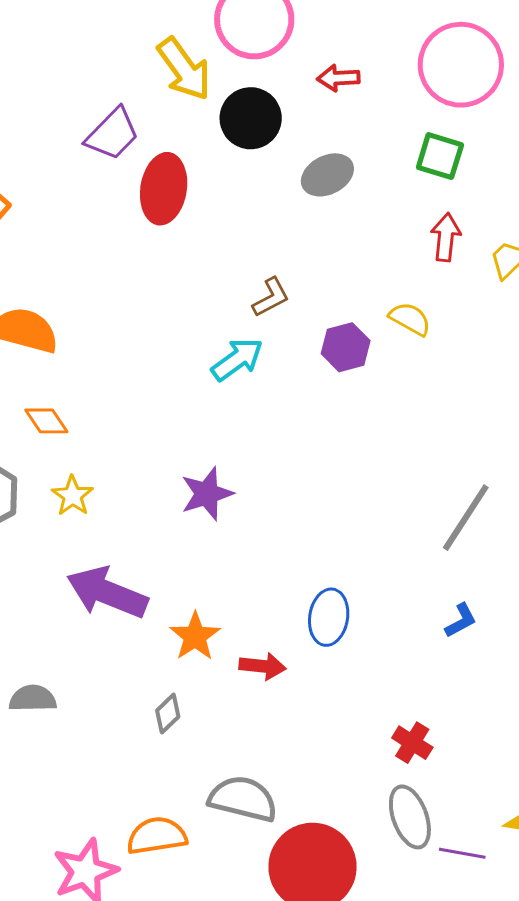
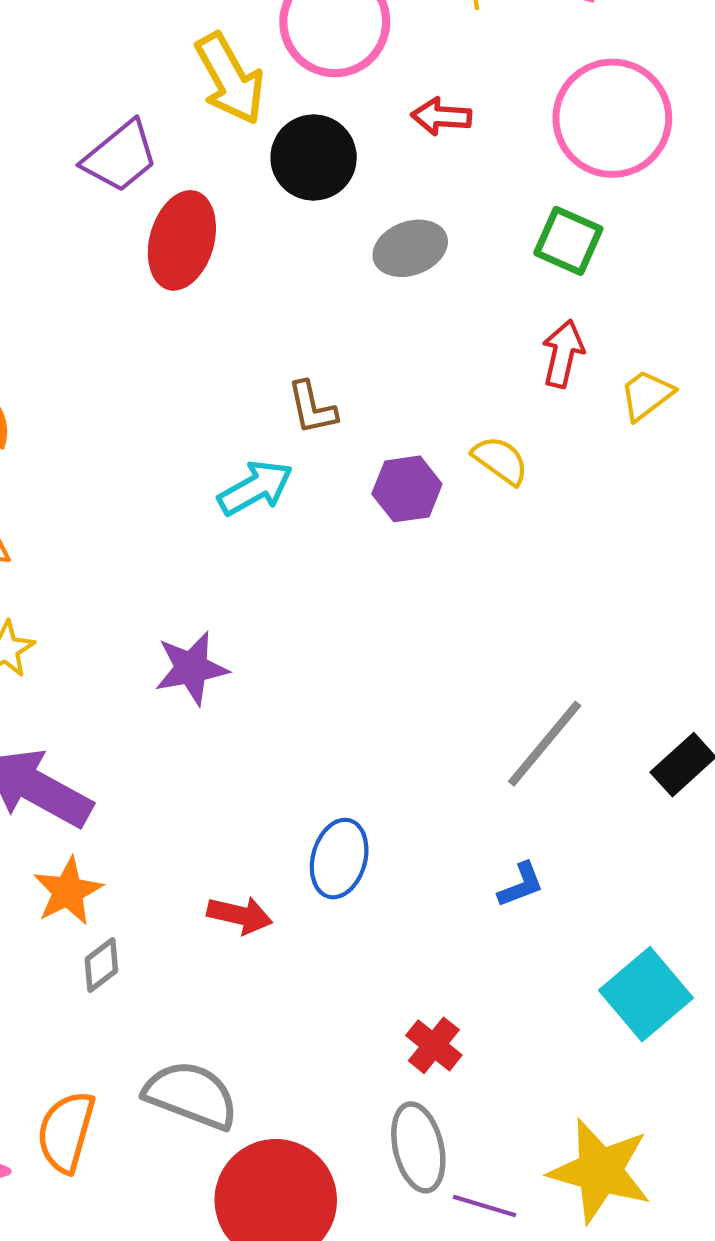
brown L-shape: (271, 297) -> (312, 408), turned 99
orange star: (195, 636) -> (68, 891), moved
orange semicircle: (157, 836) -> (66, 1132), turned -72

